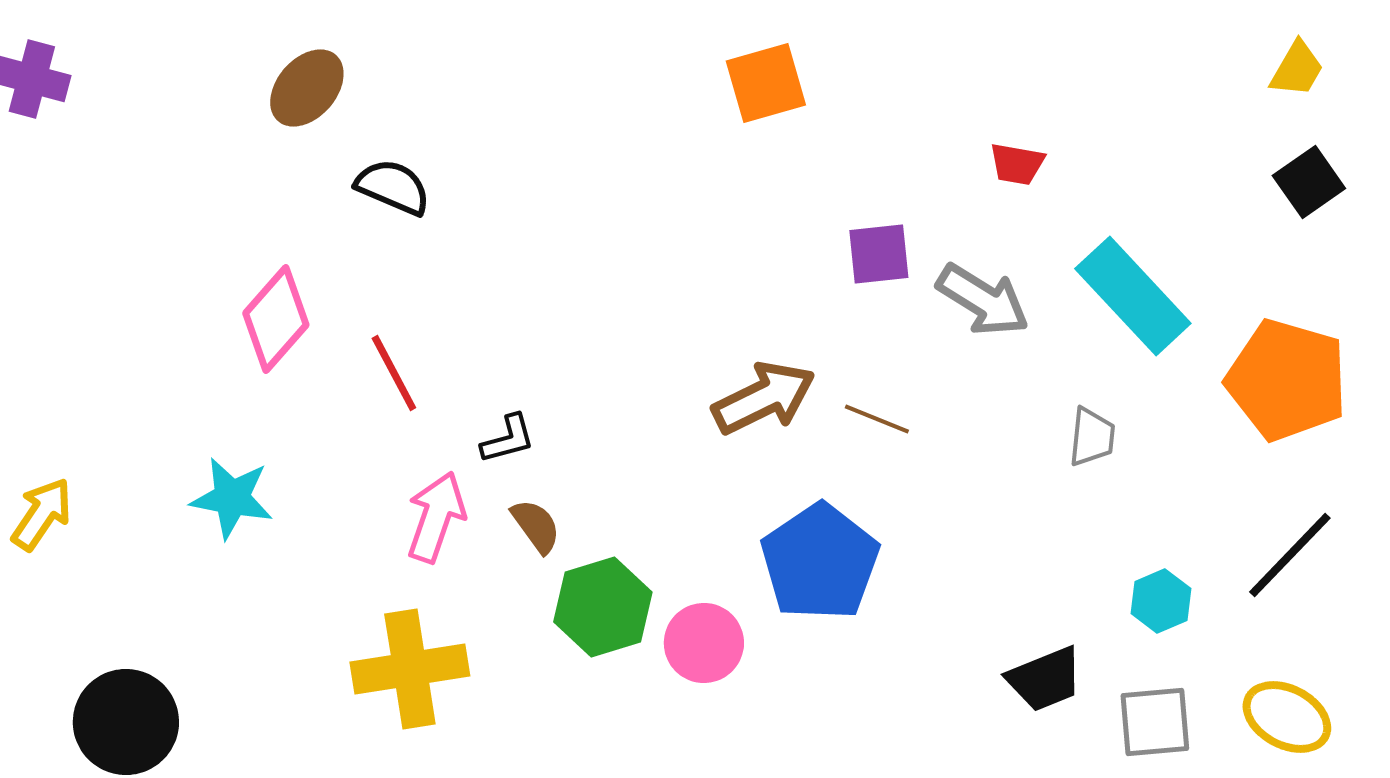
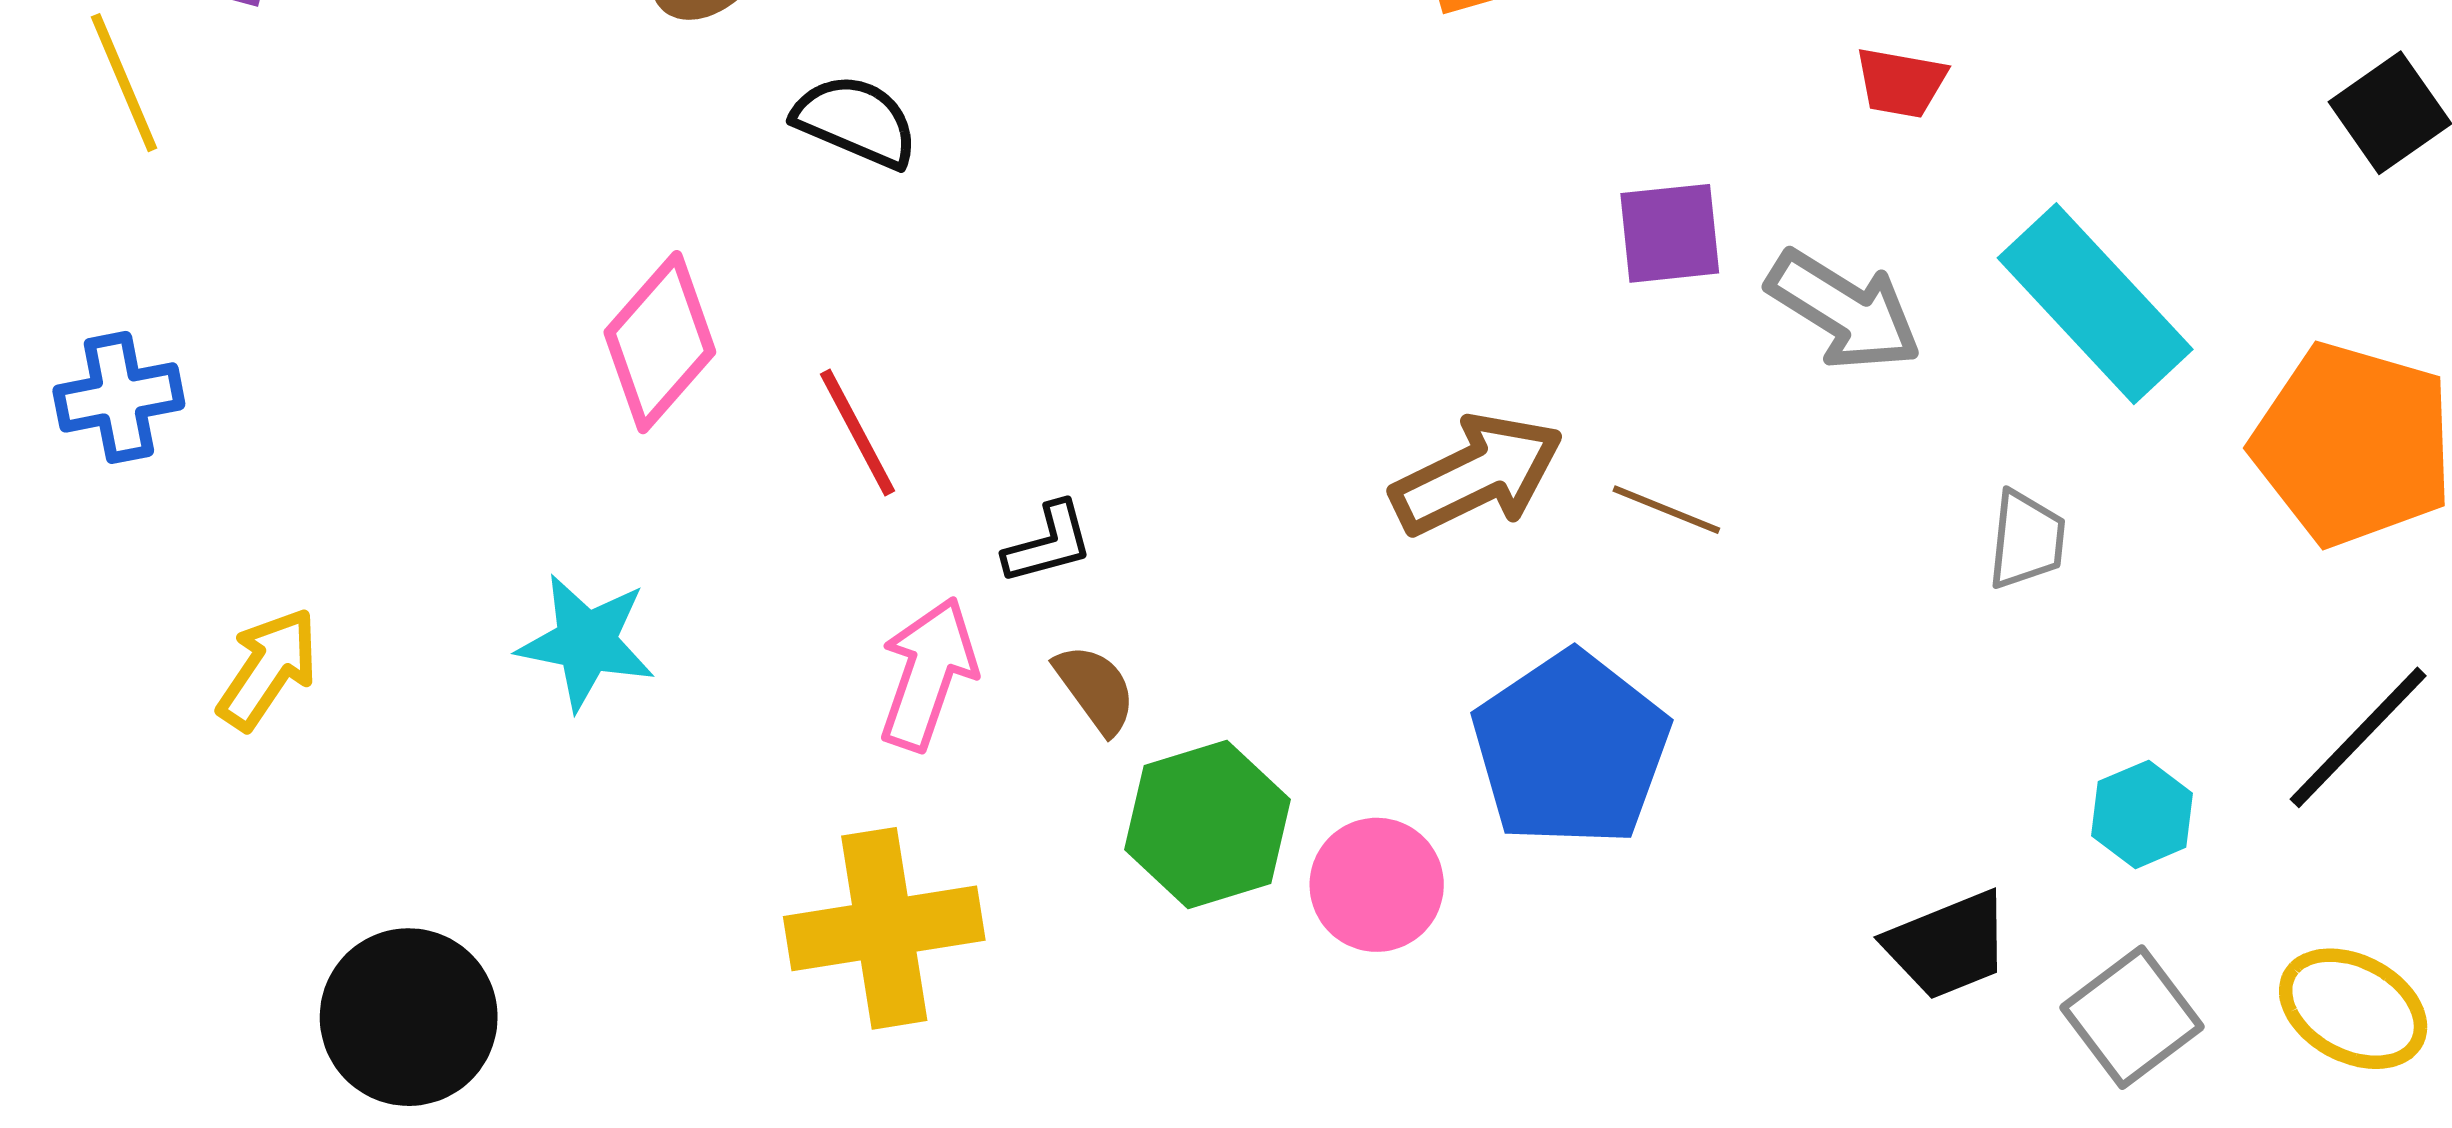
gray square: (1155, 722) -> (2132, 1017), turned -32

